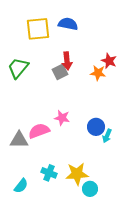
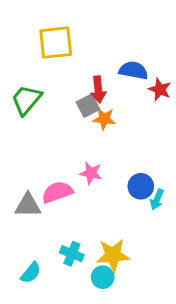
blue semicircle: (68, 24) -> (133, 70), moved
orange star: (98, 73) -> (104, 119), moved
cyan circle: (90, 189) -> (103, 277), moved

